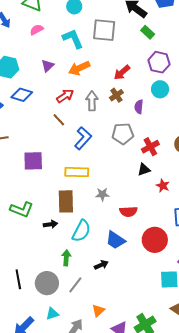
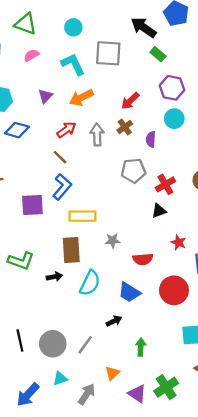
blue L-shape: (83, 138) -> (62, 187), moved
red star: (163, 186) -> (178, 242), moved
green arrow: (66, 258) -> (141, 347), moved

